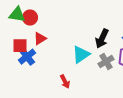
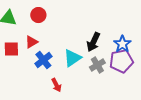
red circle: (30, 18) -> (38, 15), moved
blue cross: (27, 57) -> (43, 60), moved

